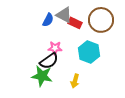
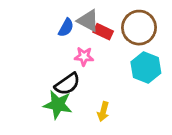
pink star: (55, 48) -> (84, 56), moved
cyan hexagon: (89, 52) -> (146, 67), moved

